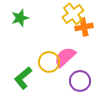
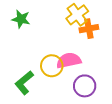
green star: (20, 18) -> (21, 19), turned 30
pink semicircle: (65, 57) -> (69, 60), turned 30

